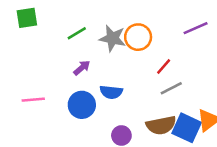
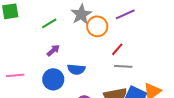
purple line: (196, 28) -> (125, 14), moved
gray star: (112, 38) -> (81, 14), moved, turned 30
gray line: (171, 88) -> (123, 66), turned 30

